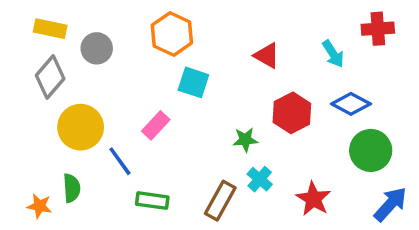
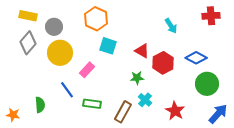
cyan arrow: (333, 54) -> (171, 26), moved
red triangle: (267, 56) -> (142, 51), moved
yellow circle: (81, 127) -> (60, 53), moved
green rectangle: (152, 201) -> (92, 104), moved
orange star: (39, 206) -> (13, 115), moved

